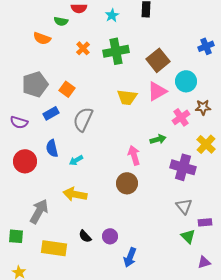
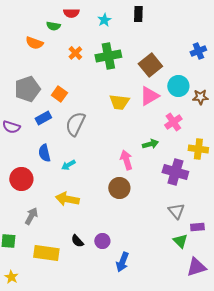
brown star: (203, 107) -> (200, 97), moved
yellow cross: (206, 144) -> (198, 149), turned -36
red circle: (25, 161) -> (21, 179), moved
gray arrow: (39, 211) -> (31, 216), size x0.7
purple triangle: (204, 262) -> (196, 267), size x1.5

